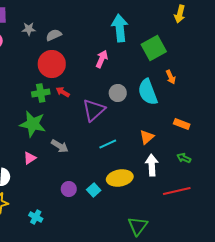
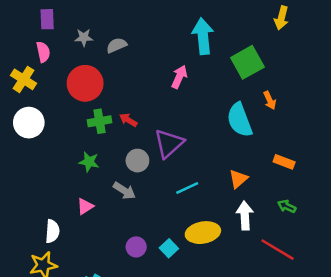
red circle: (52, 64) -> (85, 83), moved
gray circle: (118, 93) -> (137, 161), moved
green star: (33, 124) -> (89, 162), size x0.6
red line: (177, 191) -> (278, 250), turned 44

